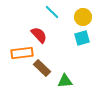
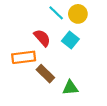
yellow circle: (83, 17) -> (78, 14), moved
cyan square: (82, 38) -> (70, 40), moved, turned -35

